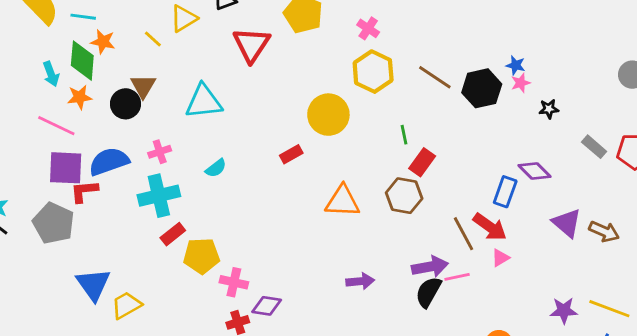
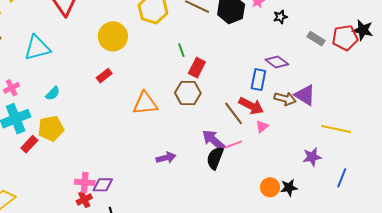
yellow circle: (328, 115) -> (113, 36), moved
brown arrow: (604, 232) -> (285, 99), moved
yellow pentagon: (201, 256) -> (51, 128), moved
purple arrow: (430, 267) -> (213, 140), turned -120
pink cross: (234, 282) -> (85, 182), moved
yellow line: (609, 309) -> (336, 129), moved

